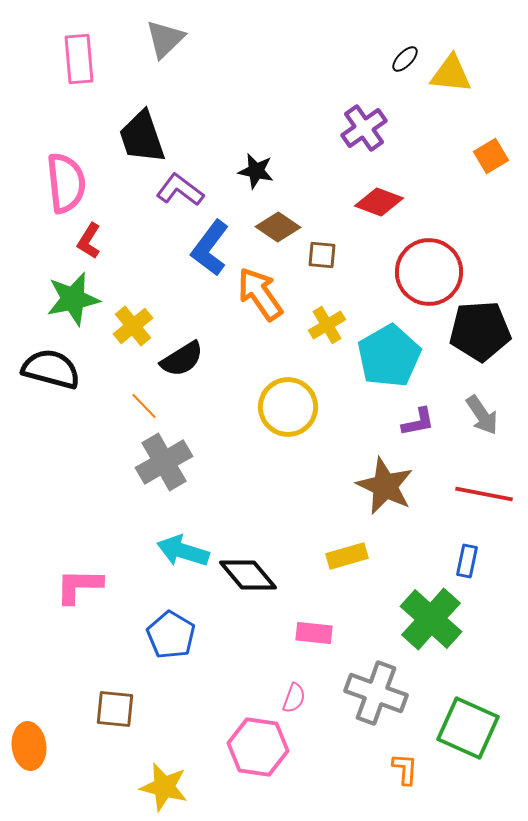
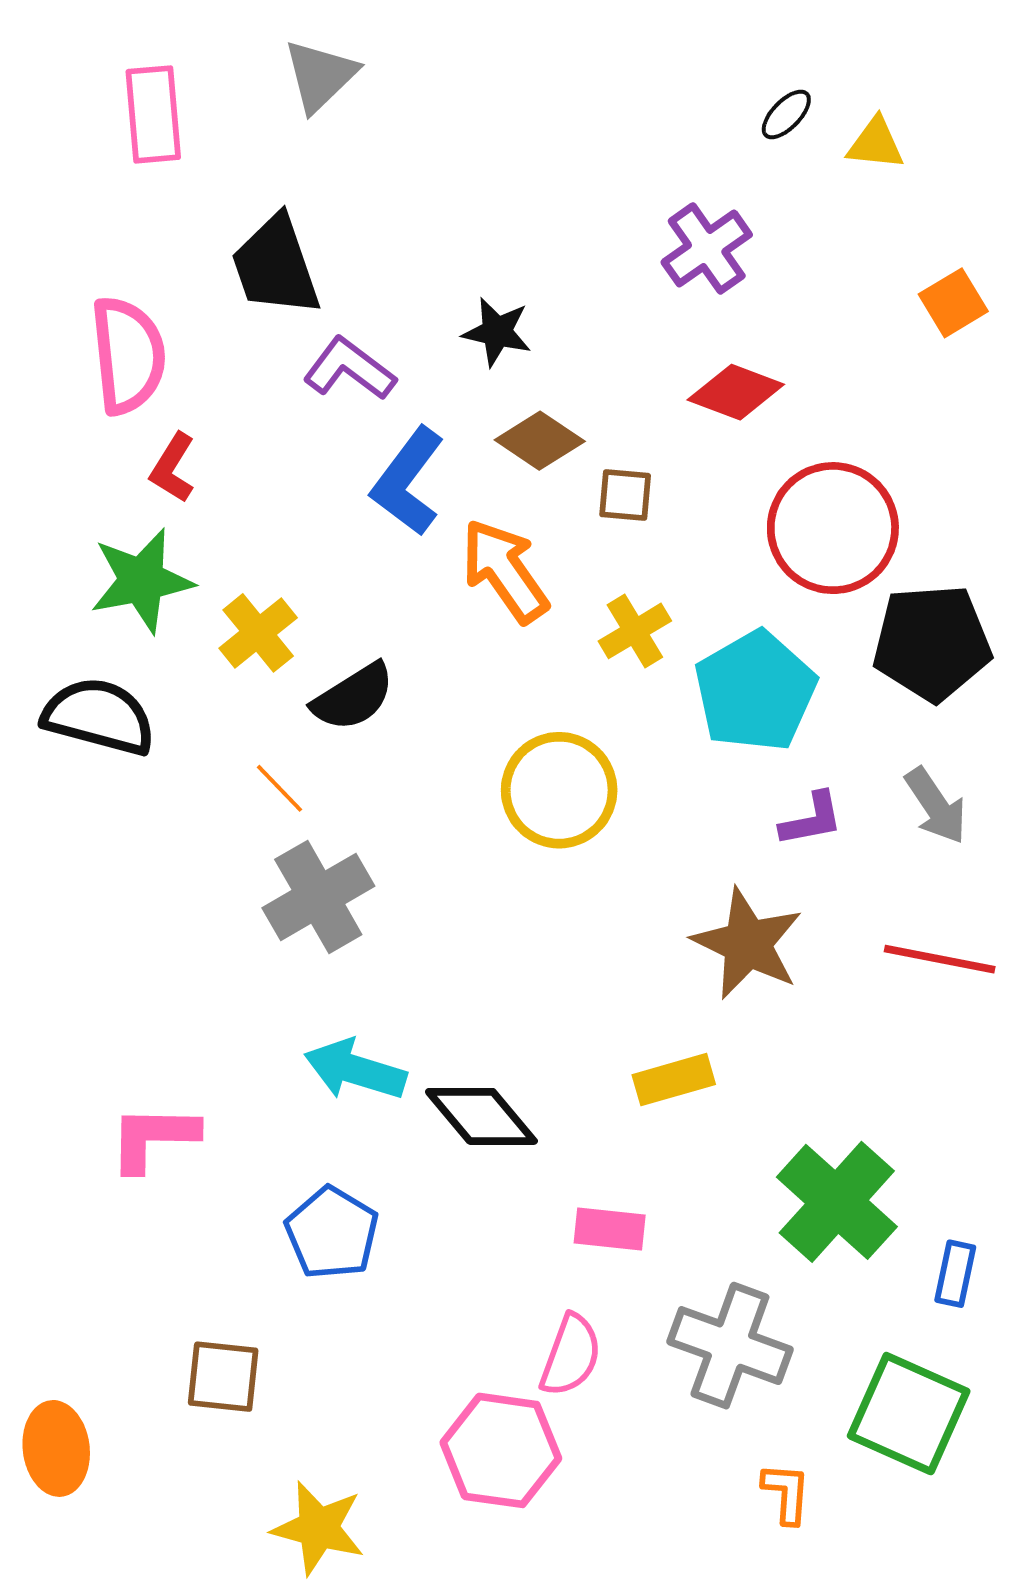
yellow triangle: (451, 74) -> (876, 144), size x0.7
blue rectangle: (467, 561) -> (955, 1274), moved
pink semicircle: (294, 698) -> (571, 1355), size x1.4

